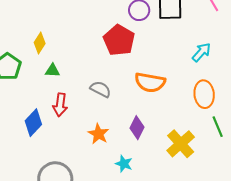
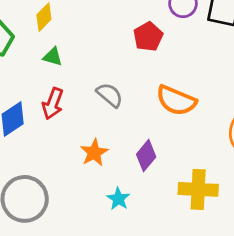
red pentagon: (119, 40) -> (148, 37), size x0.7
yellow cross: (181, 144) -> (198, 189), turned 32

